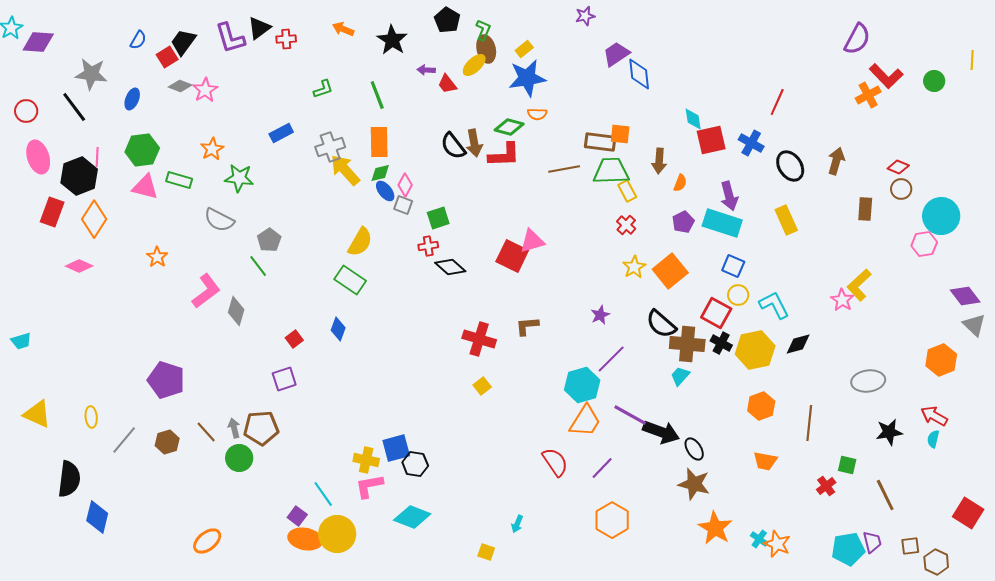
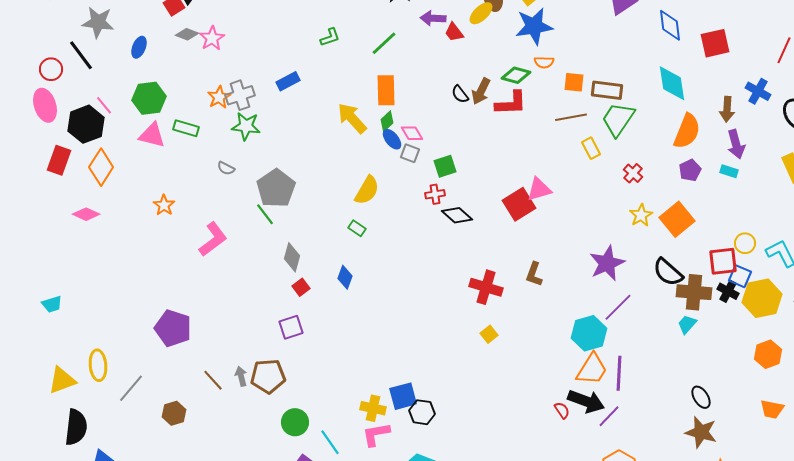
purple arrow: (426, 70) -> (433, 18), size x1.4
blue diamond: (639, 74) -> (670, 25), moved
green line: (377, 95) -> (384, 43), turned 68
red circle: (26, 111) -> (51, 69), moved
cyan diamond: (693, 119) -> (672, 83), moved, size x1.6
orange square: (620, 134) -> (574, 82), moved
red square: (711, 140) -> (715, 43), moved
brown arrow: (474, 143) -> (481, 91), turned 36
black semicircle: (453, 146) -> (460, 94), size x0.7
gray cross: (330, 147) -> (240, 95), moved
pink line: (97, 157) -> (104, 105), turned -42
brown arrow: (659, 161) -> (727, 109), moved
green trapezoid: (611, 171) -> (618, 119), turned -54
green diamond: (380, 173) -> (387, 121), turned -30
orange semicircle: (680, 183) -> (687, 131), size x2.0
pink diamond: (405, 185) -> (412, 133), turned -60
yellow rectangle: (627, 191) -> (591, 148), moved
gray semicircle: (219, 220) -> (226, 168), size x0.6
cyan rectangle: (722, 223) -> (729, 171), size x0.5
gray pentagon: (269, 240) -> (276, 188), size x1.6
red square: (512, 256) -> (519, 204), turned 32
blue square: (733, 266) -> (740, 276), moved
green rectangle: (350, 280) -> (357, 228), size x0.6
gray diamond: (236, 311) -> (292, 257), moved
red square: (716, 313) -> (723, 261), turned -36
purple star: (600, 315) -> (607, 263), size x1.8
brown L-shape: (527, 326) -> (534, 274), turned -65
cyan trapezoid: (21, 341) -> (52, 304), moved
yellow triangle: (37, 414) -> (62, 380), moved, turned -44
purple line: (630, 415) -> (619, 373), moved, turned 64
yellow ellipse: (91, 417) -> (98, 365), size x1.4
black arrow: (661, 432) -> (586, 401), moved
brown hexagon: (167, 442) -> (174, 413), moved
green circle: (239, 458) -> (295, 422), moved
red semicircle: (555, 462) -> (562, 410), size x0.6

